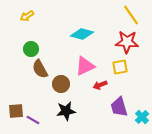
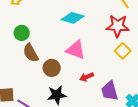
pink triangle: (85, 66) -> (76, 50), turned 45
yellow square: (120, 67) -> (123, 51), moved, turned -35
red arrow: (100, 85) -> (87, 77), moved

